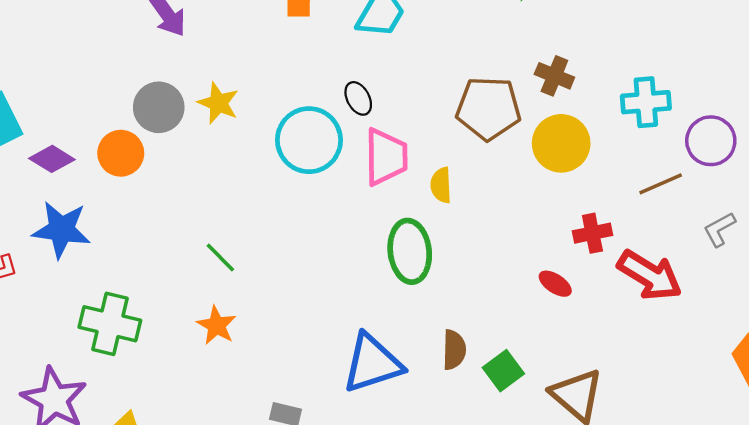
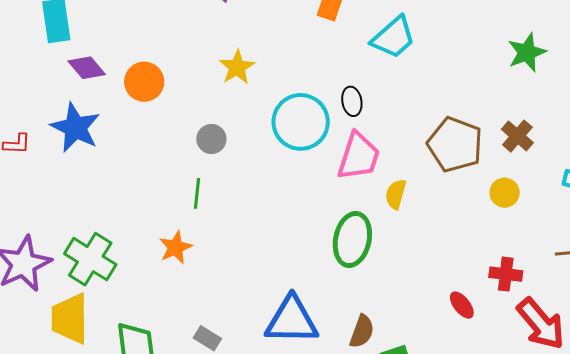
gray circle: (159, 107) -> (211, 139), moved, size x0.7
yellow circle: (561, 143) -> (505, 193), size x0.6
green line: (220, 257) -> (197, 193), turned 32
green cross: (110, 324) -> (90, 259), moved

